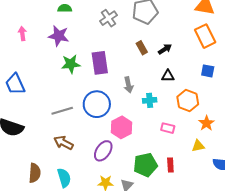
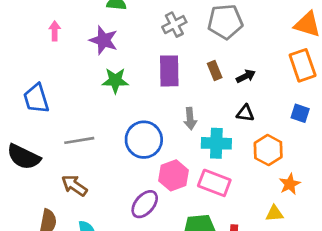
purple rectangle: (100, 63) -> (169, 71), moved
cyan cross: (150, 100) -> (216, 143), size x1.5
gray line: (62, 111) -> (79, 140), moved
pink rectangle: (168, 128) -> (214, 183), moved, size x1.6
brown arrow: (64, 143) -> (74, 185), moved

